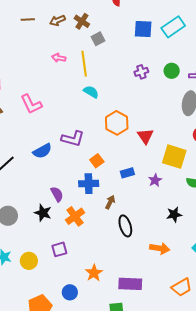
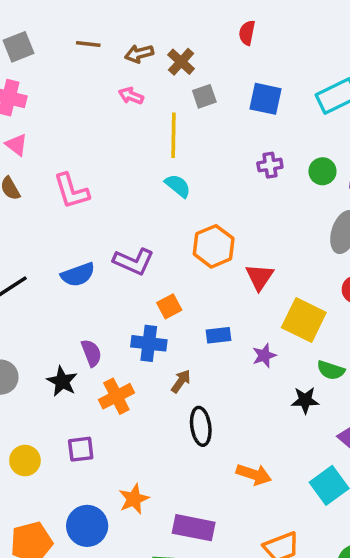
blue square: (143, 29) -> (265, 99), moved
pink arrow: (59, 58) -> (131, 96), moved
black star: (174, 214) -> (305, 400), moved
blue circle: (70, 292) -> (87, 526), size x1.5

